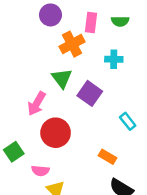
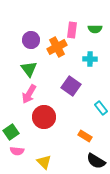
purple circle: (50, 15) -> (31, 40), moved
green triangle: (62, 78) -> (29, 69), moved
pink semicircle: (40, 171) -> (17, 151), moved

